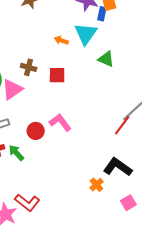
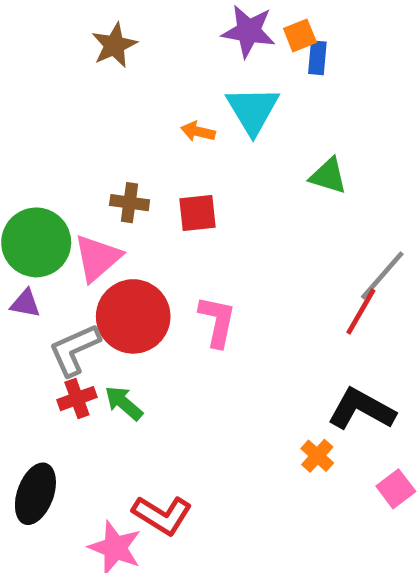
blue rectangle: (102, 14) -> (317, 58), moved
green triangle: (106, 59) -> (328, 176), moved
pink L-shape: (60, 122) -> (217, 321), turned 55
red circle: (36, 131) -> (133, 316), moved, size x1.8

